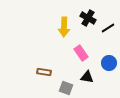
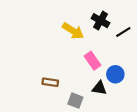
yellow arrow: (64, 27) -> (73, 31), turned -60
blue circle: (109, 63) -> (115, 74), moved

